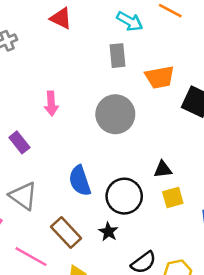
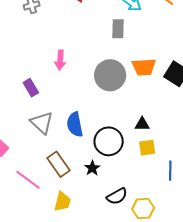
orange trapezoid: (160, 77) -> (144, 67), moved
gray triangle: (23, 196) -> (42, 123), moved

